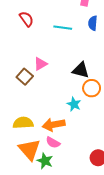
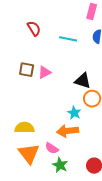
brown square: (25, 77) -> (27, 70), moved, turned -35
orange arrow: (54, 125) -> (68, 131), moved
green star: (45, 161) -> (60, 165), moved

